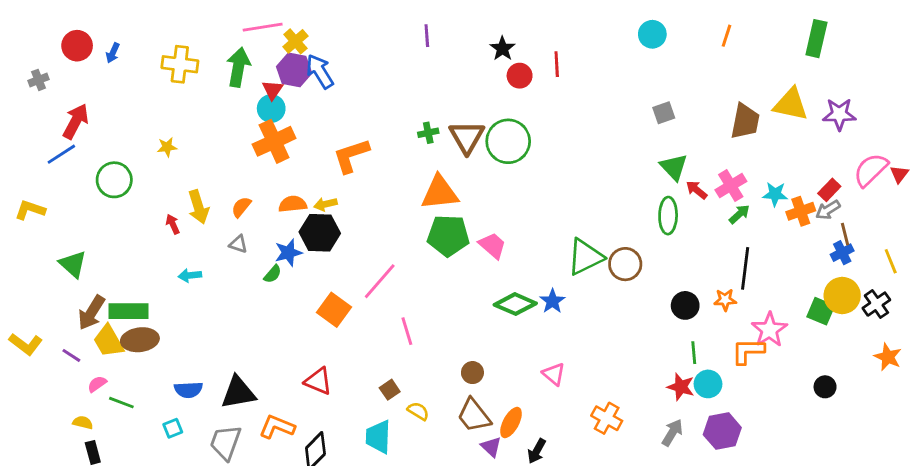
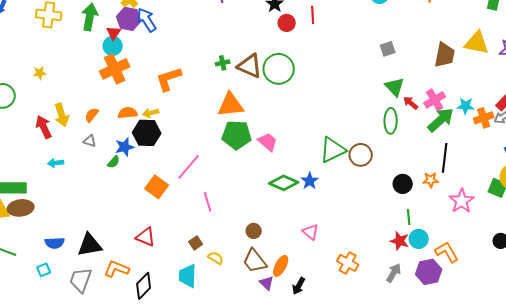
brown triangle: (467, 137) -> (250, 66), turned -36
green arrow: (739, 214) -> (441, 120), size x1.8
red arrow: (173, 224) -> (44, 127), size x1.6
orange L-shape: (748, 351) -> (447, 252), moved, turned 60

